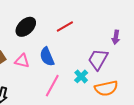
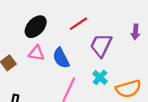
purple trapezoid: (98, 59) -> (101, 45), moved
pink triangle: (22, 61) -> (36, 53), moved

